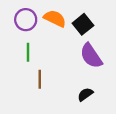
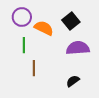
orange semicircle: (55, 18) -> (44, 28), moved
purple semicircle: (91, 56) -> (78, 48), turned 120

